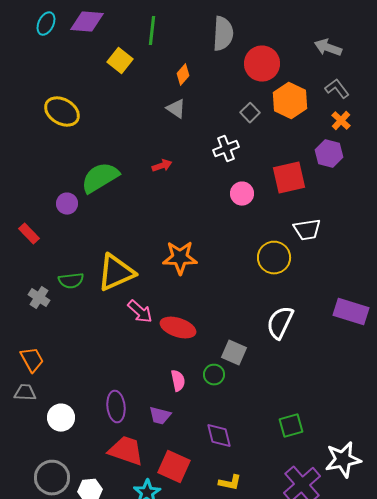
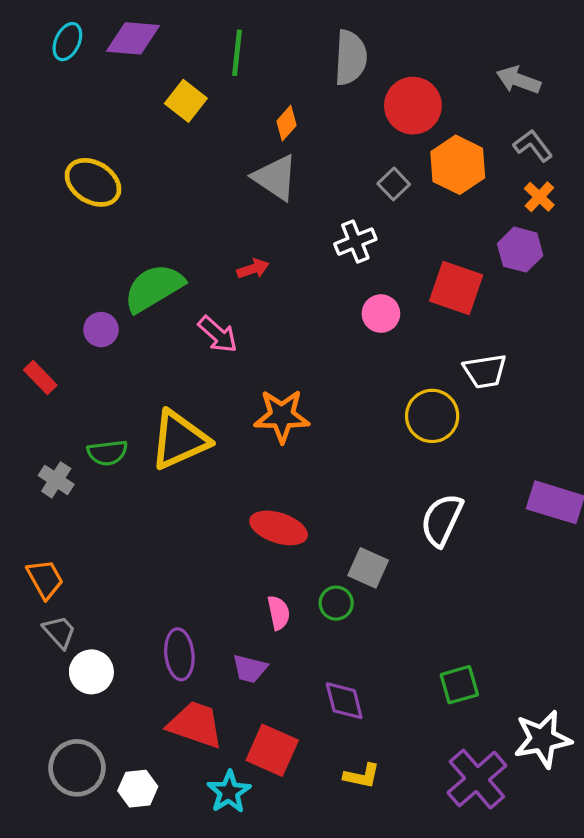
gray triangle: (176, 109) -> (275, 178), size x1.5
red square: (289, 178) -> (456, 288), turned 32
pink arrow: (140, 312) -> (218, 334), moved
gray trapezoid: (25, 393) -> (59, 632), moved, turned 45

